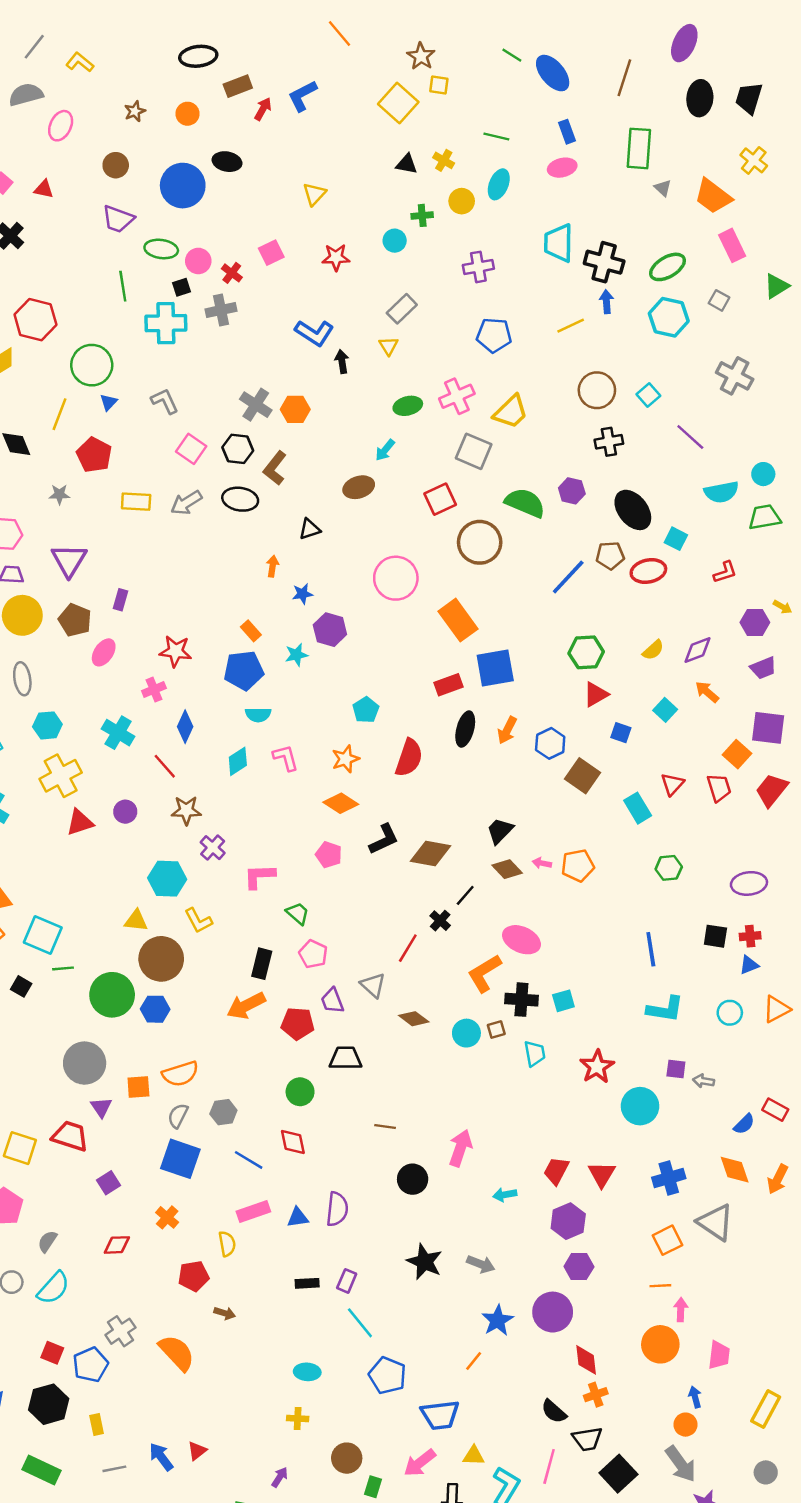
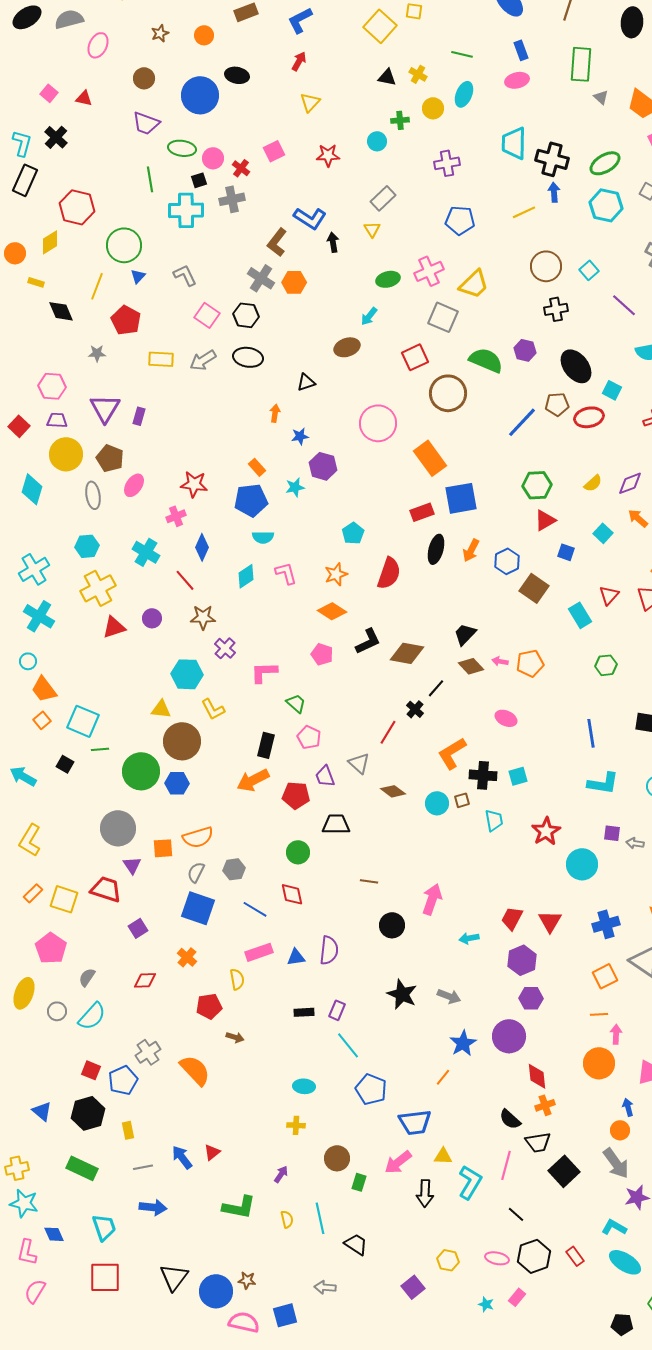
red arrow: (263, 109) -> (299, 61), moved
brown L-shape: (275, 468) -> (277, 242), moved
purple rectangle: (120, 600) -> (139, 416), moved
gray ellipse: (22, 679) -> (93, 495), moved
pink ellipse: (521, 940) -> (506, 718), moved, size x0.7

